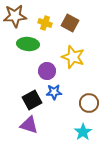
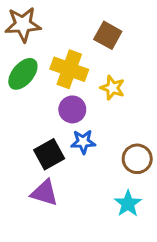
yellow cross: (45, 23) -> (69, 69), moved, size x1.6
green ellipse: (28, 44) -> (23, 74), moved, turned -55
yellow star: (73, 57) -> (112, 88), size x0.7

